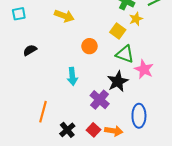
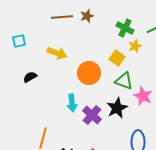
yellow arrow: (64, 16) -> (57, 53), moved
orange circle: (89, 46) -> (89, 73), size x1.5
purple cross: (100, 100) -> (92, 115), moved

